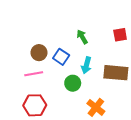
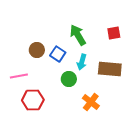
green arrow: (82, 37) -> (78, 35), size x1.5
pink line: (34, 74) -> (19, 76), moved

